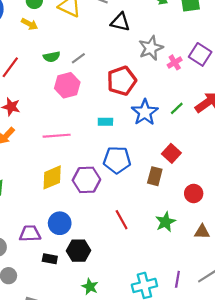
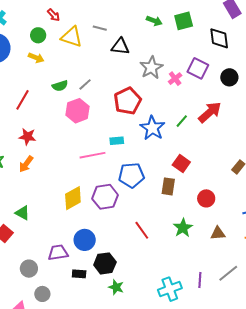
pink line: (57, 136) -> (92, 155), moved
green star: (90, 287) -> (116, 287), moved

